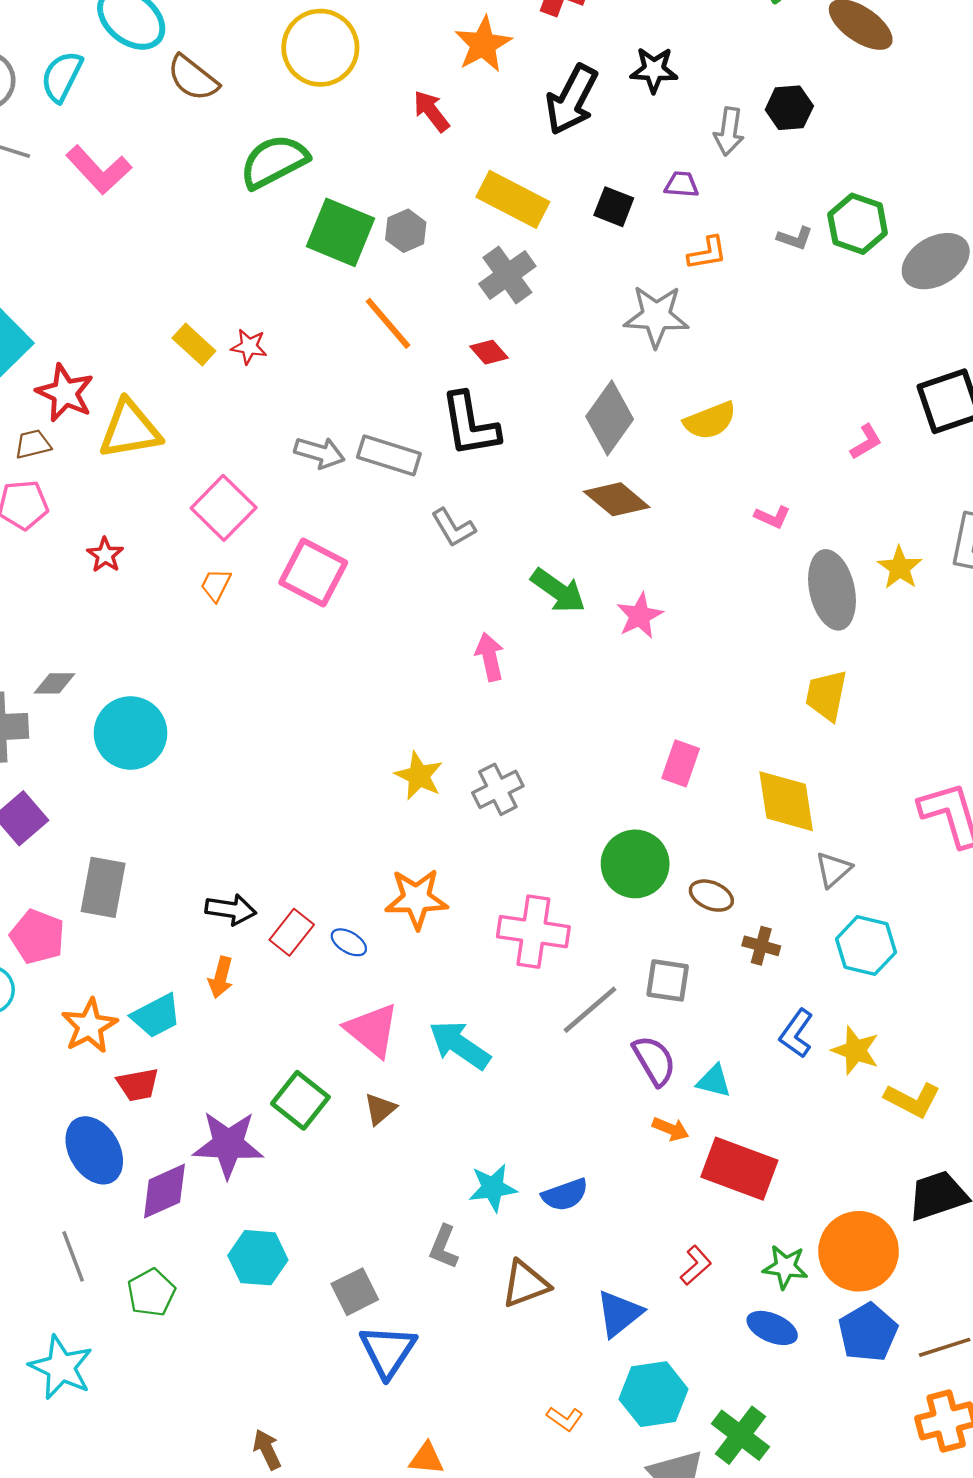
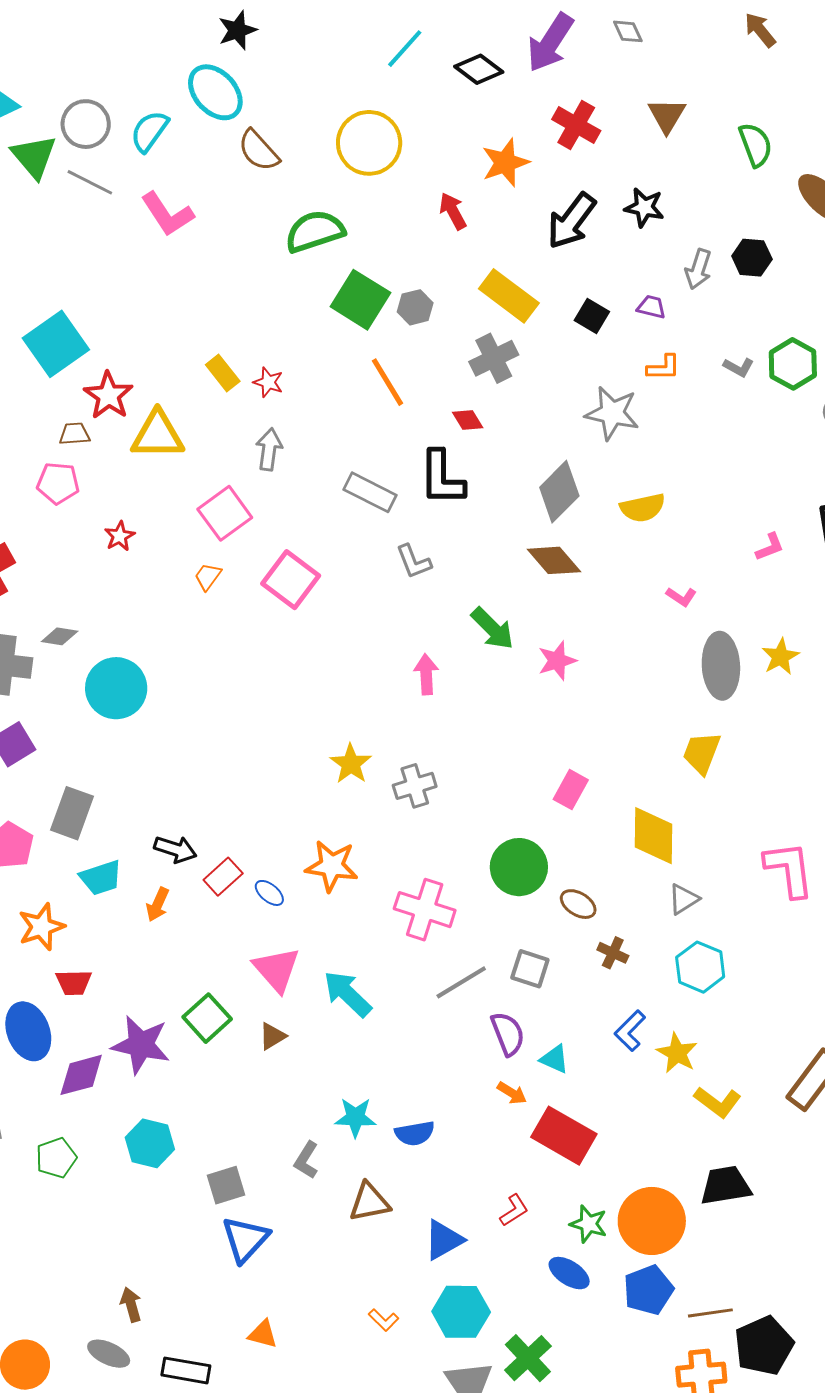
gray arrow: (320, 453) -> (269, 449), moved, turned -108
cyan trapezoid: (156, 1016) -> (101, 878), moved

